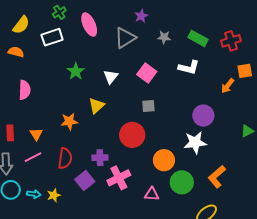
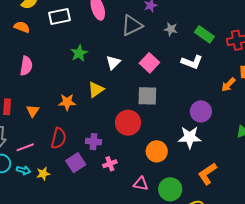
gray square: (148, 106) -> (147, 96), size x1.5
pink line: (33, 157) -> (25, 147), moved
pink cross: (119, 178) -> (110, 164), size x0.6
green circle: (182, 182) -> (170, 189), moved

